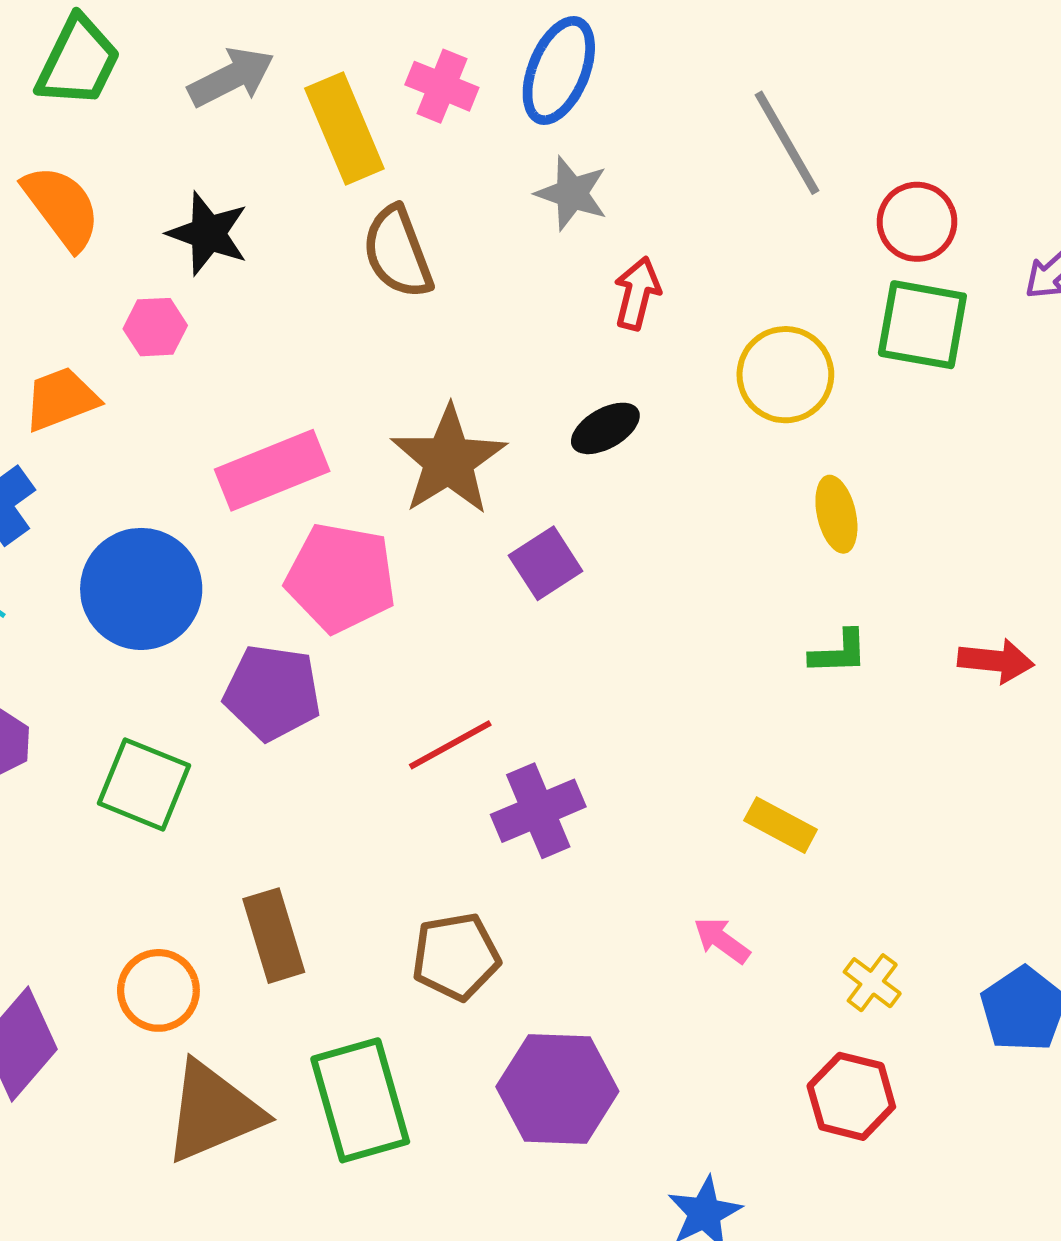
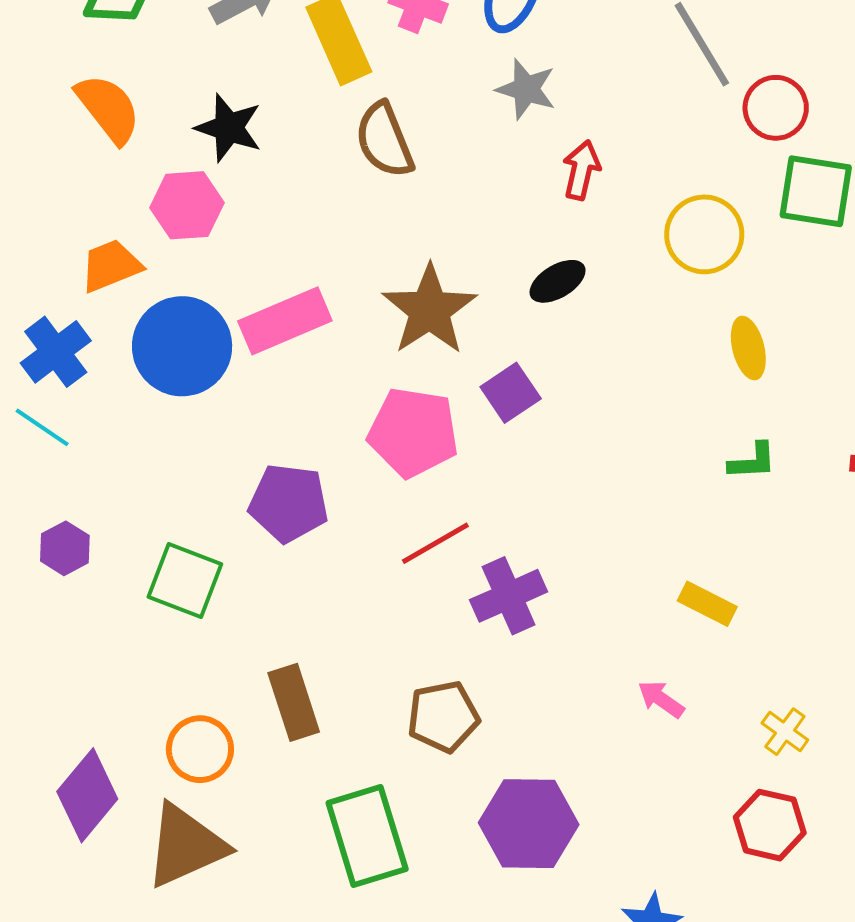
red circle: (917, 222) -> (776, 108), moved
pink hexagon: (155, 327) -> (187, 205), size x1.4
pink pentagon: (341, 578) -> (413, 432), moved
blue circle: (141, 589) -> (182, 346), moved
brown triangle: (213, 1112) -> (186, 846), moved

